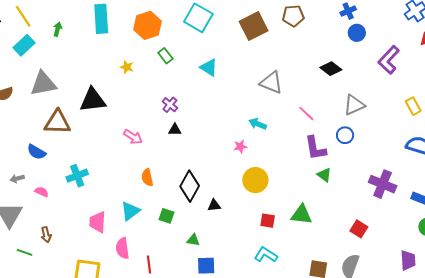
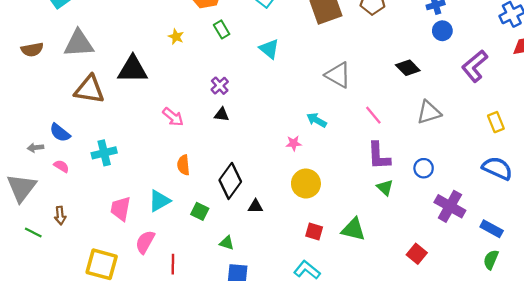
blue circle: (345, 135) -> (424, 168), moved
blue semicircle: (36, 152) -> (60, 133), moved
pink semicircle: (122, 248) -> (145, 242), turned 30

